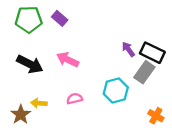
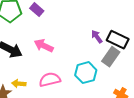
pink semicircle: (74, 99) -> (50, 80), size x1.5

